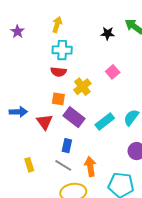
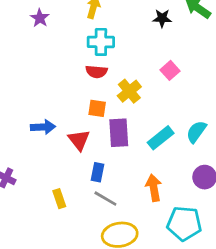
purple rectangle: (74, 117) -> (119, 133), turned 50
blue rectangle: (67, 146) -> (97, 172), moved
orange arrow: (90, 167) -> (154, 188), moved

